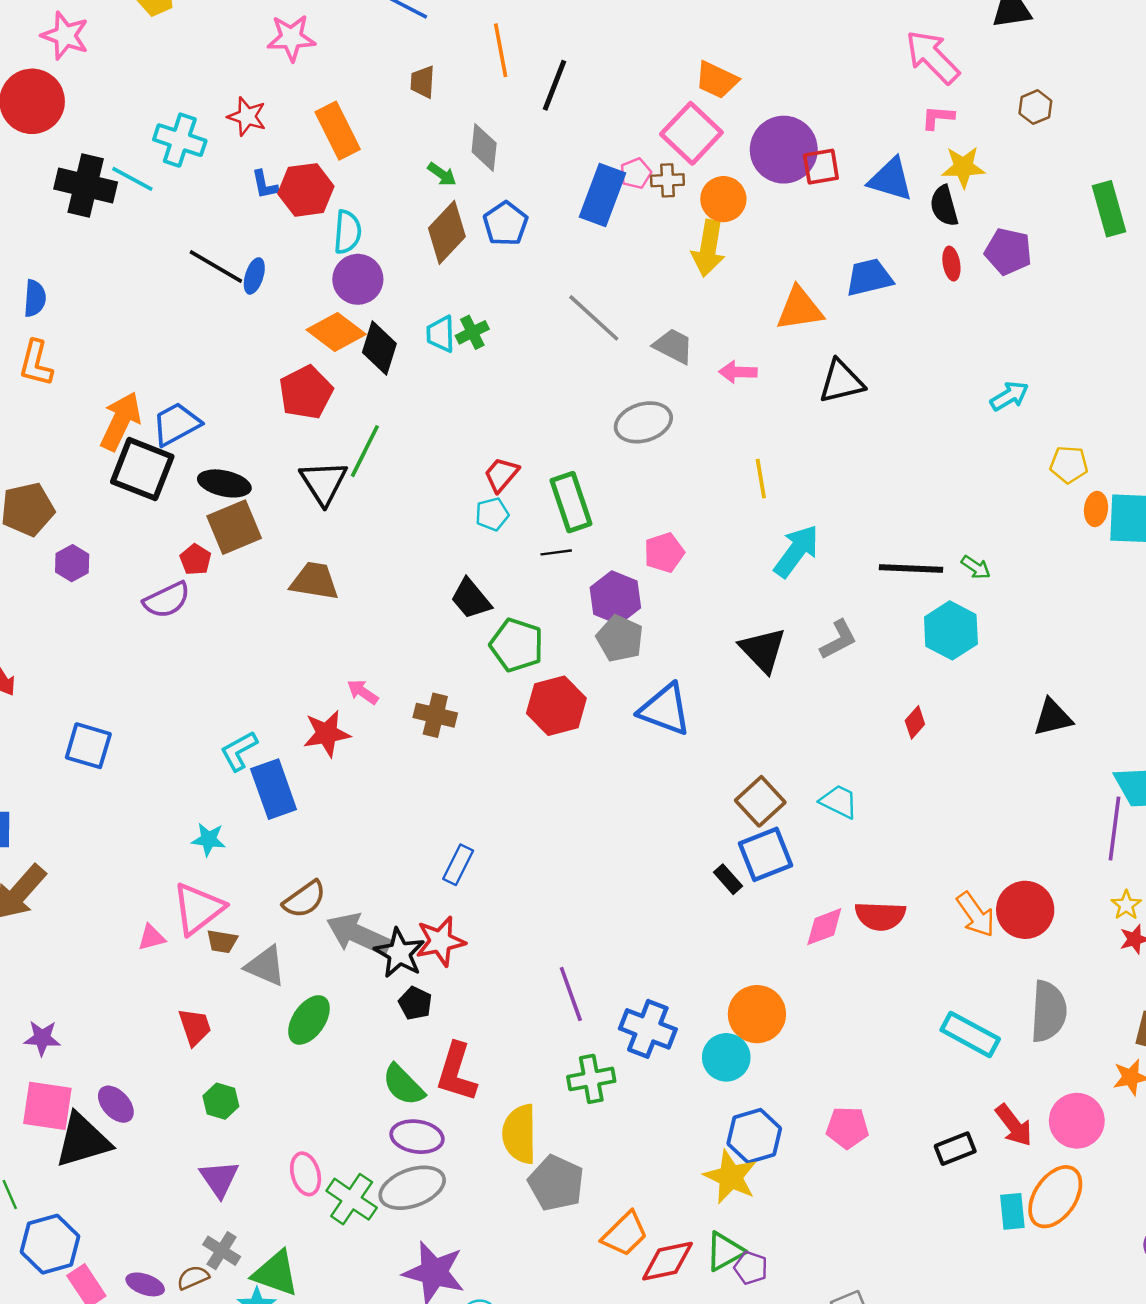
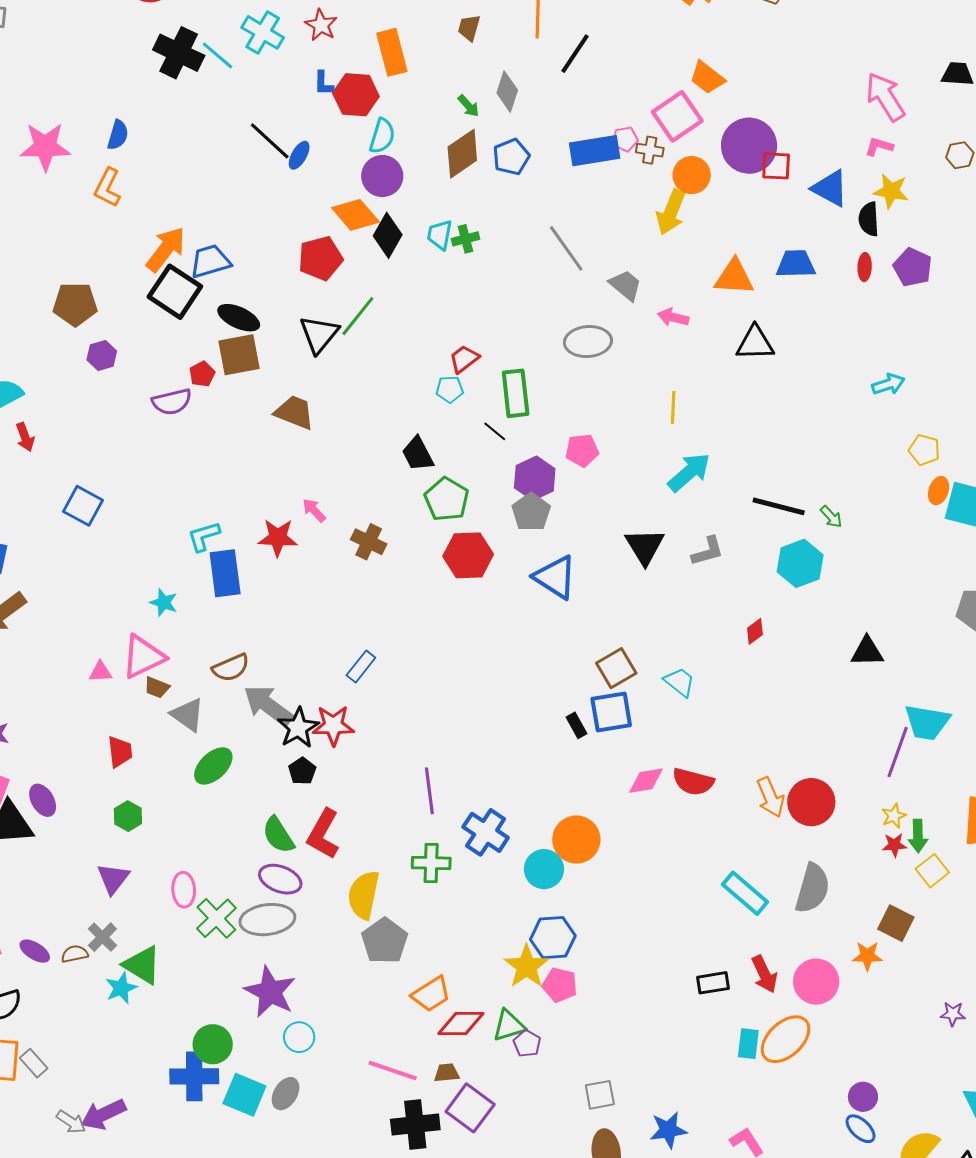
blue rectangle: (602, 195) -> (595, 151), turned 48
black line: (556, 552) -> (495, 431), turned 35
pink pentagon: (847, 1128) -> (560, 985), moved

